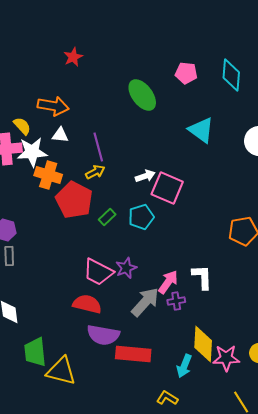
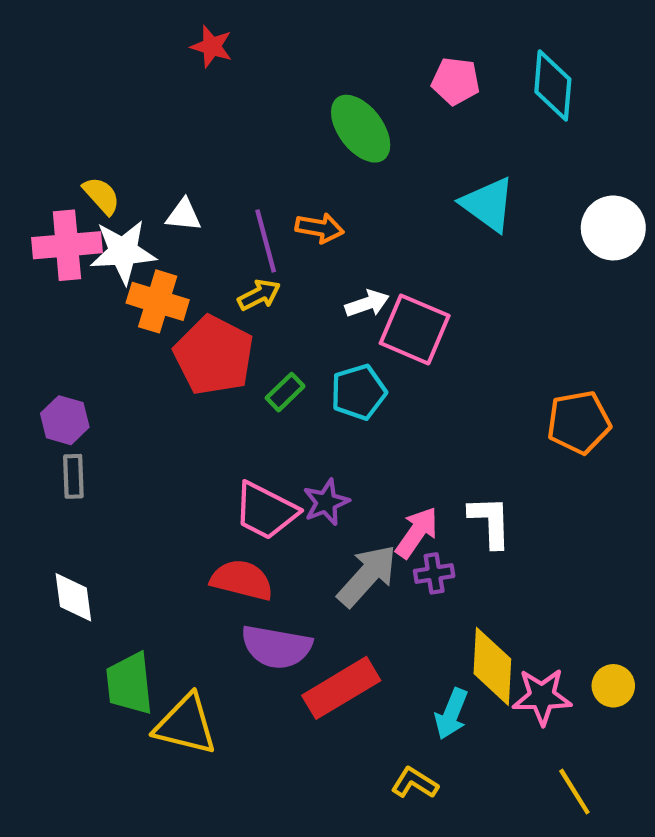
red star: (73, 57) -> (212, 47), turned -30
orange arrow: (53, 106) -> (320, 228), moved, size x0.7
red rectangle: (133, 354) -> (341, 688), turned -36

